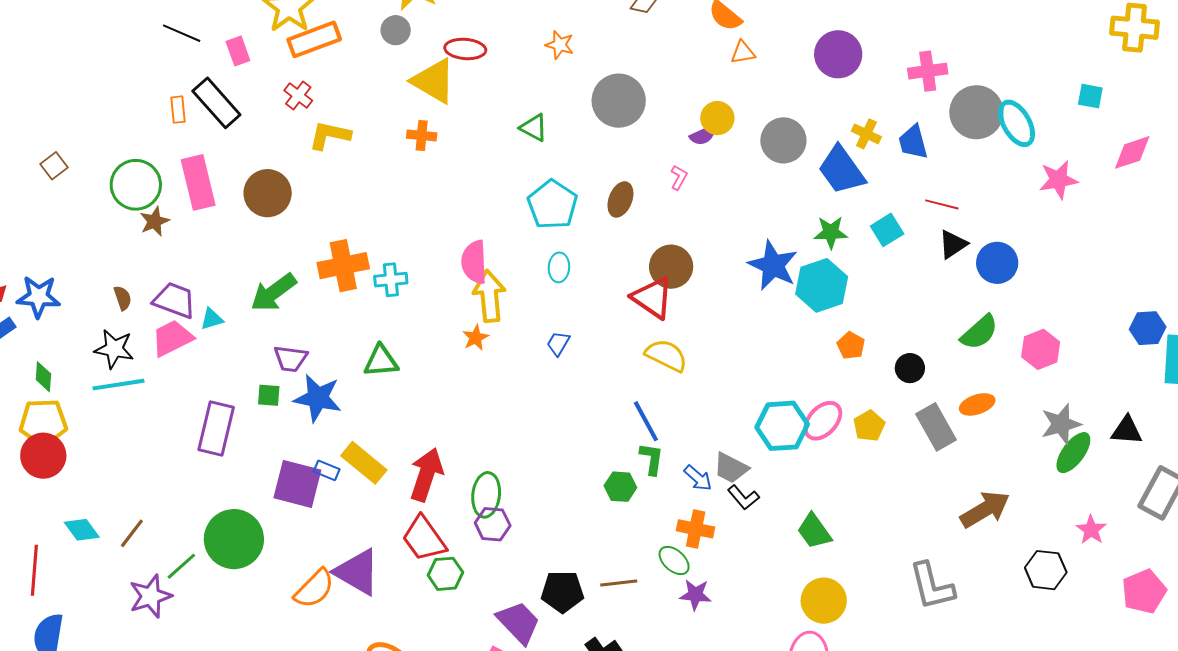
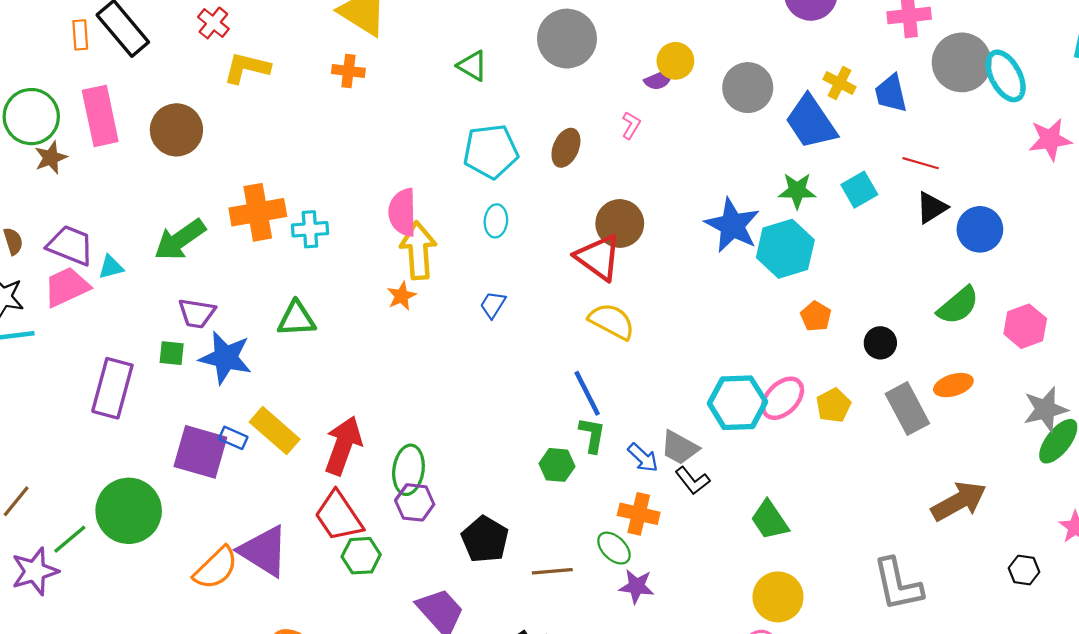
cyan pentagon: (552, 205) -> (491, 151), turned 30
black hexagon: (1046, 570) -> (1024, 570), size x0.7
black pentagon: (562, 592) -> (485, 539), moved, turned 30

